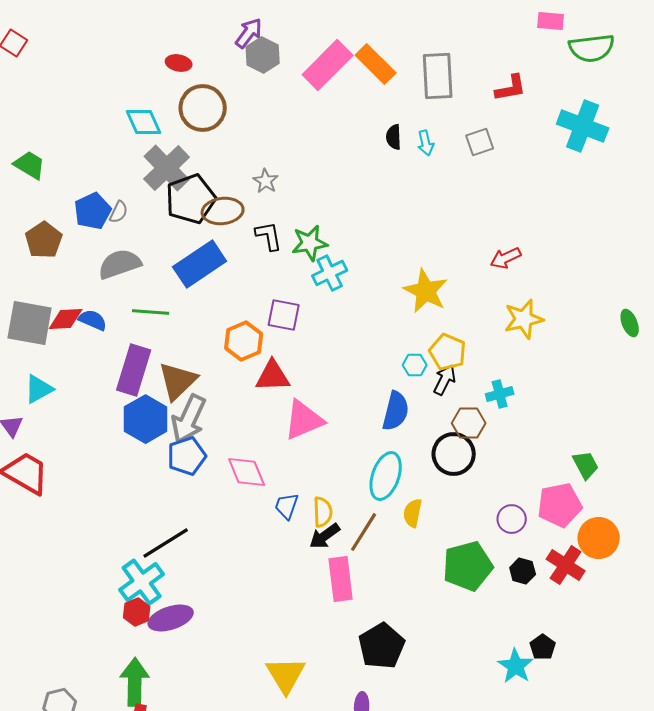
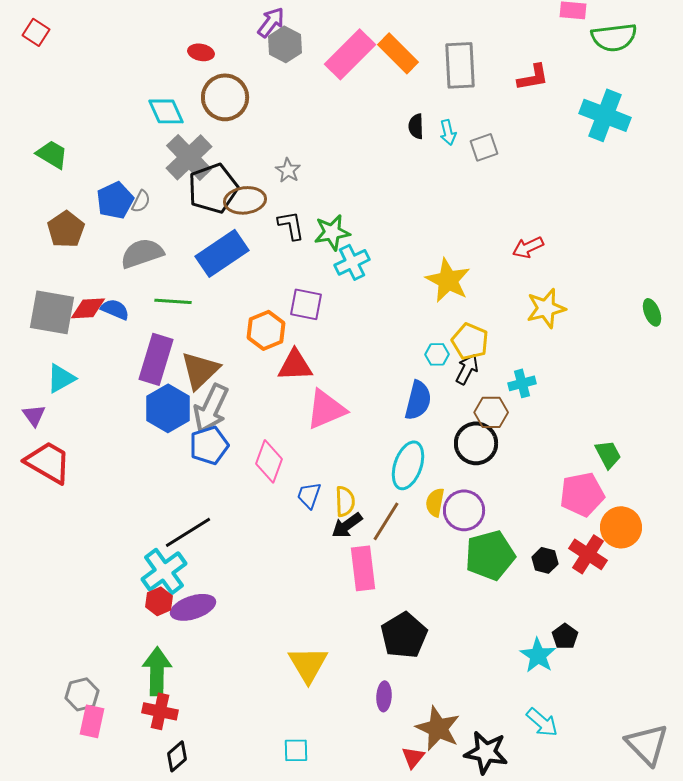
gray square: (480, 142) -> (484, 147), moved
pink diamond: (247, 472) -> (269, 461), turned 42
purple circle: (512, 519) -> (464, 510), moved, size x1.4

